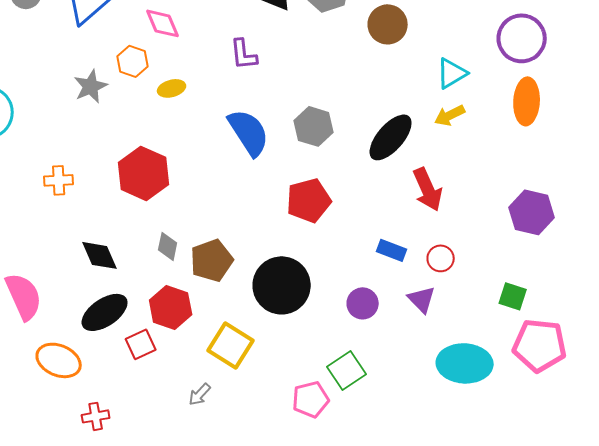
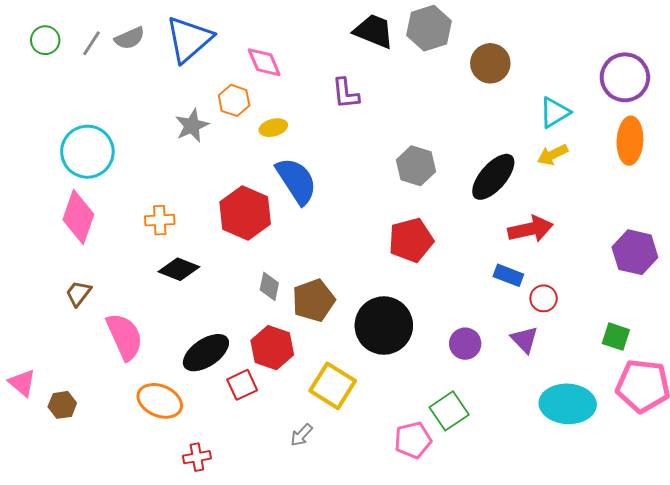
blue semicircle: (249, 132) -> (296, 181), moved
red arrow: (428, 189) -> (530, 229), turned -78
blue rectangle: (392, 250) -> (508, 275), moved
black diamond: (100, 255) -> (179, 269), moved, turned -45

